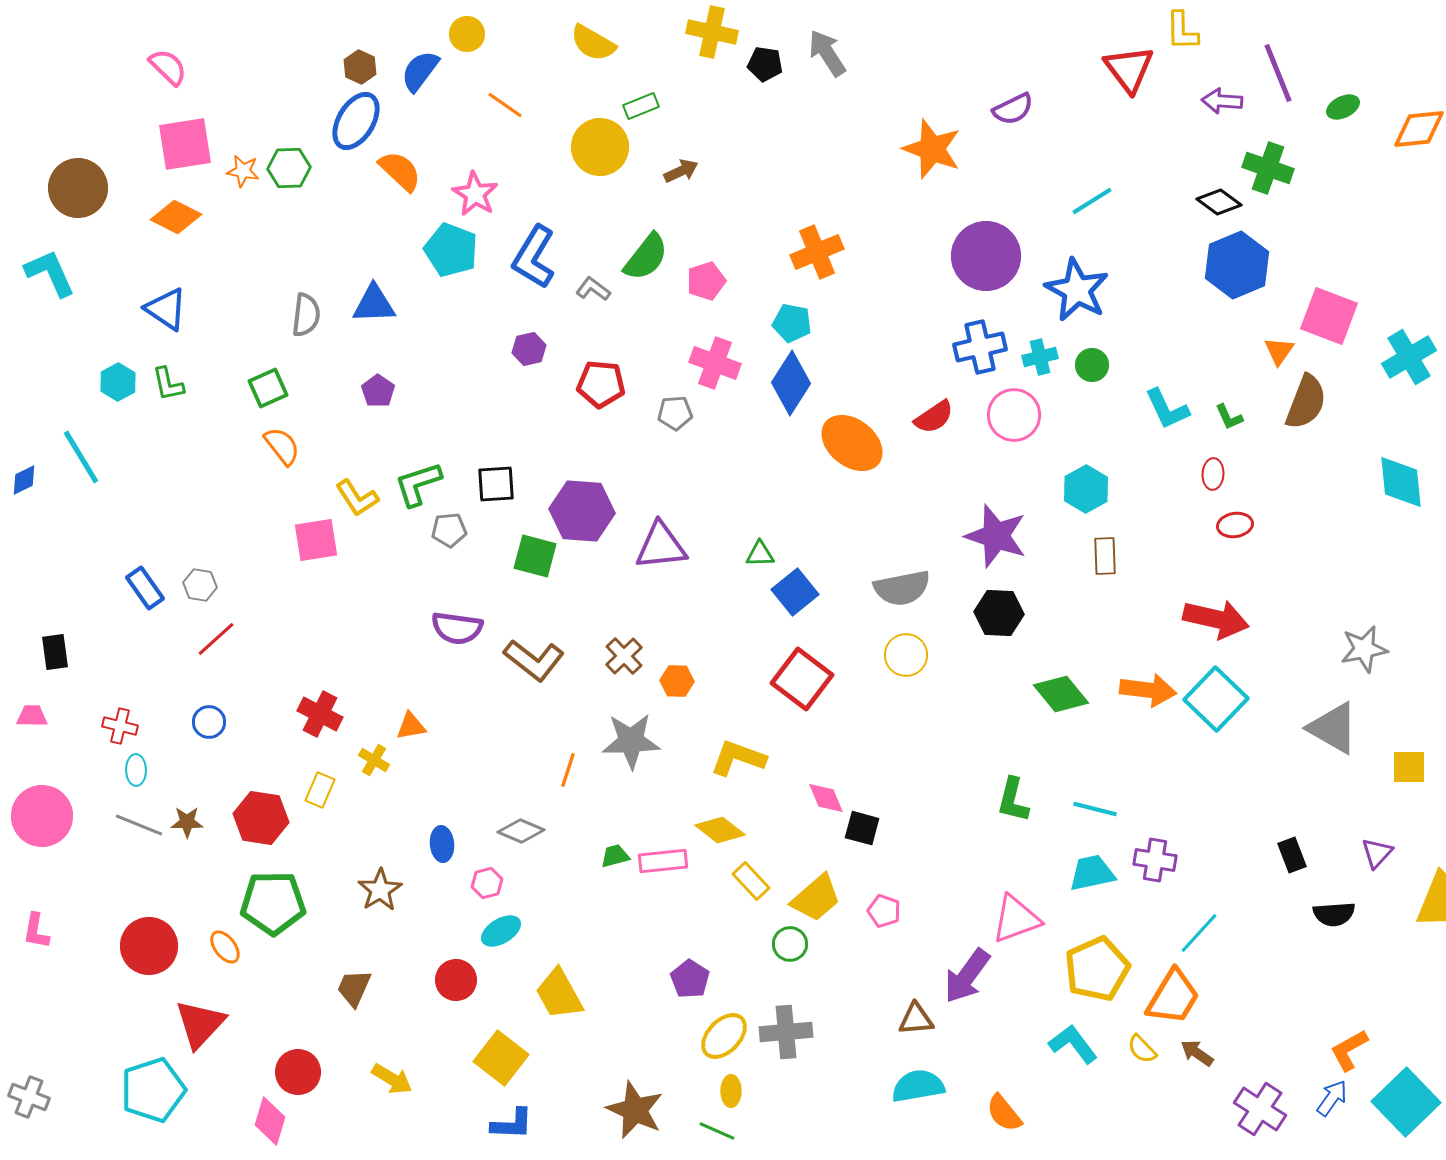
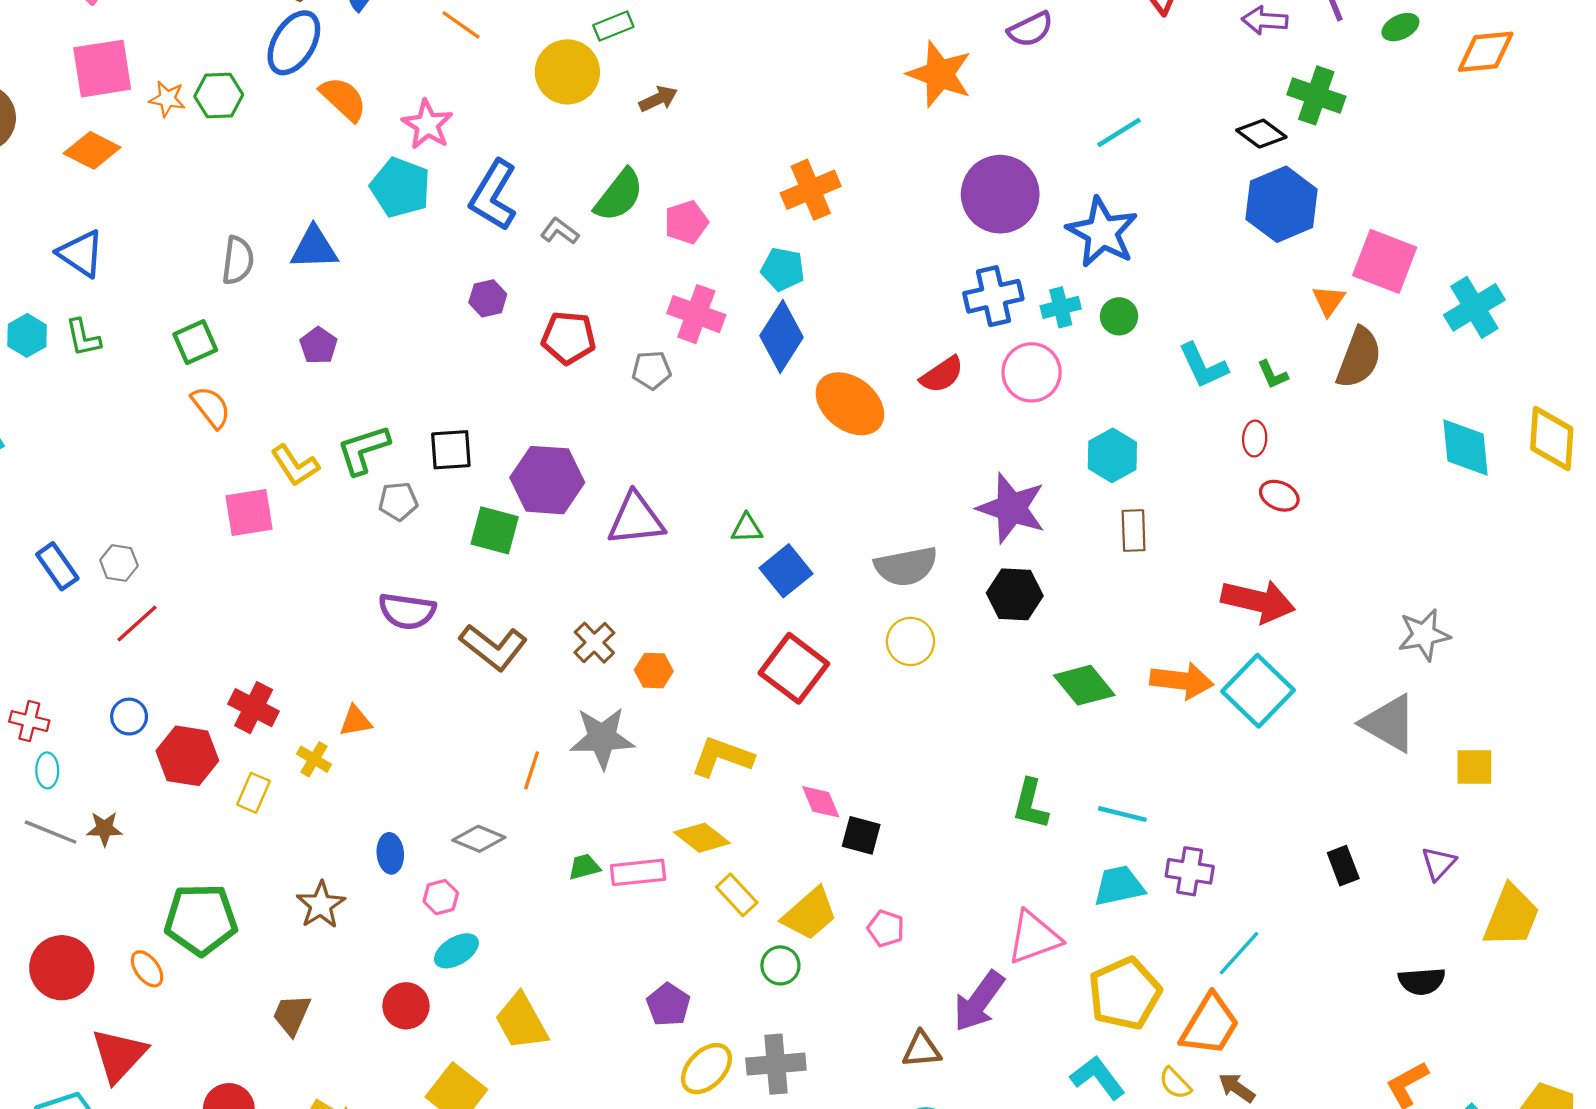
red ellipse: (1235, 525) -> (1279, 496), turned 32
red hexagon: (261, 818) -> (187, 756), moved
black semicircle: (1334, 914) -> (1422, 981), moved

